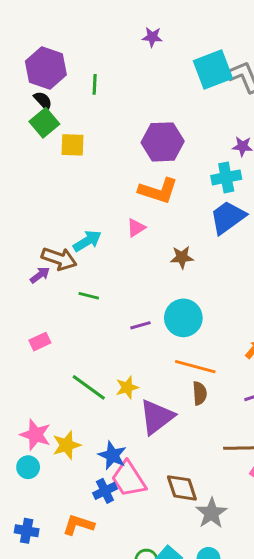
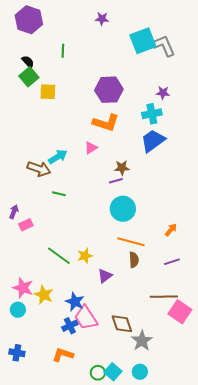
purple hexagon: (46, 68) -> (29, 20), moved
purple arrow: (40, 275) -> (14, 212), moved, turned -32
purple line: (140, 325) -> (116, 181), moved
purple triangle: (157, 417) -> (105, 276), size x0.6
yellow star: (67, 445) -> (44, 295), turned -30
orange L-shape: (78, 525) -> (63, 355), moved

